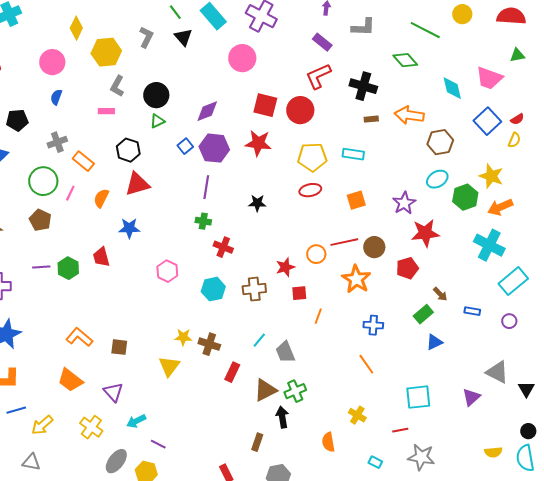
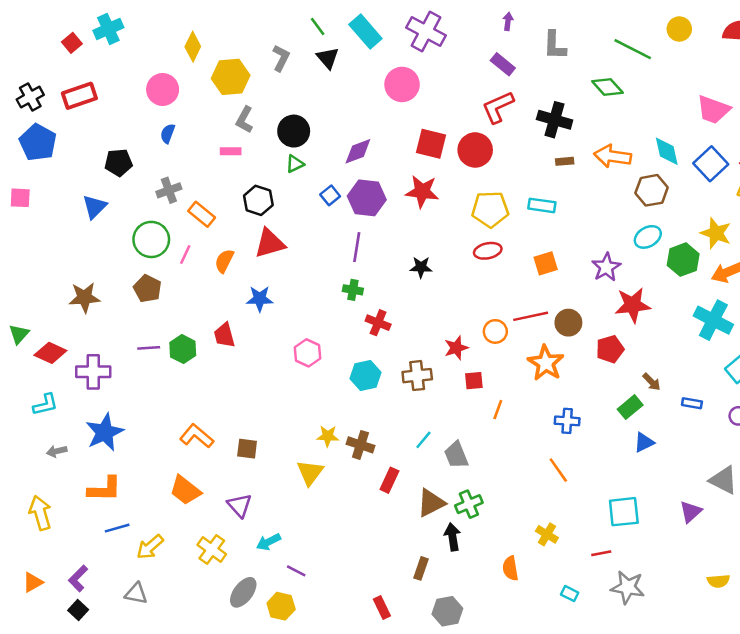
gray L-shape: (363, 27) -> (555, 45), turned 90
cyan diamond: (452, 88) -> (667, 151), moved

